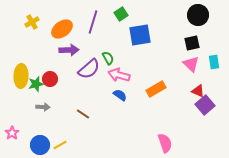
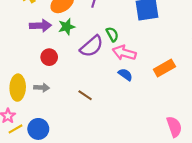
purple arrow: (69, 50) -> (40, 26), moved
yellow ellipse: (21, 76) -> (18, 88), moved
green star: (36, 84) -> (67, 27), moved
yellow line: (60, 145) -> (15, 129), moved

